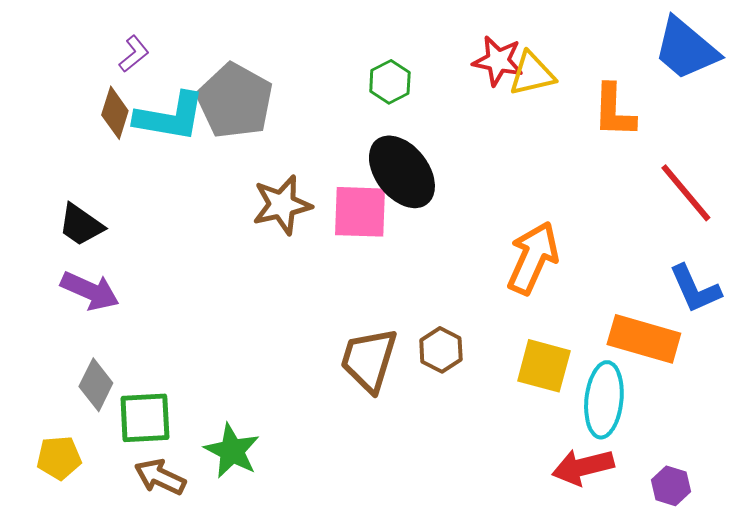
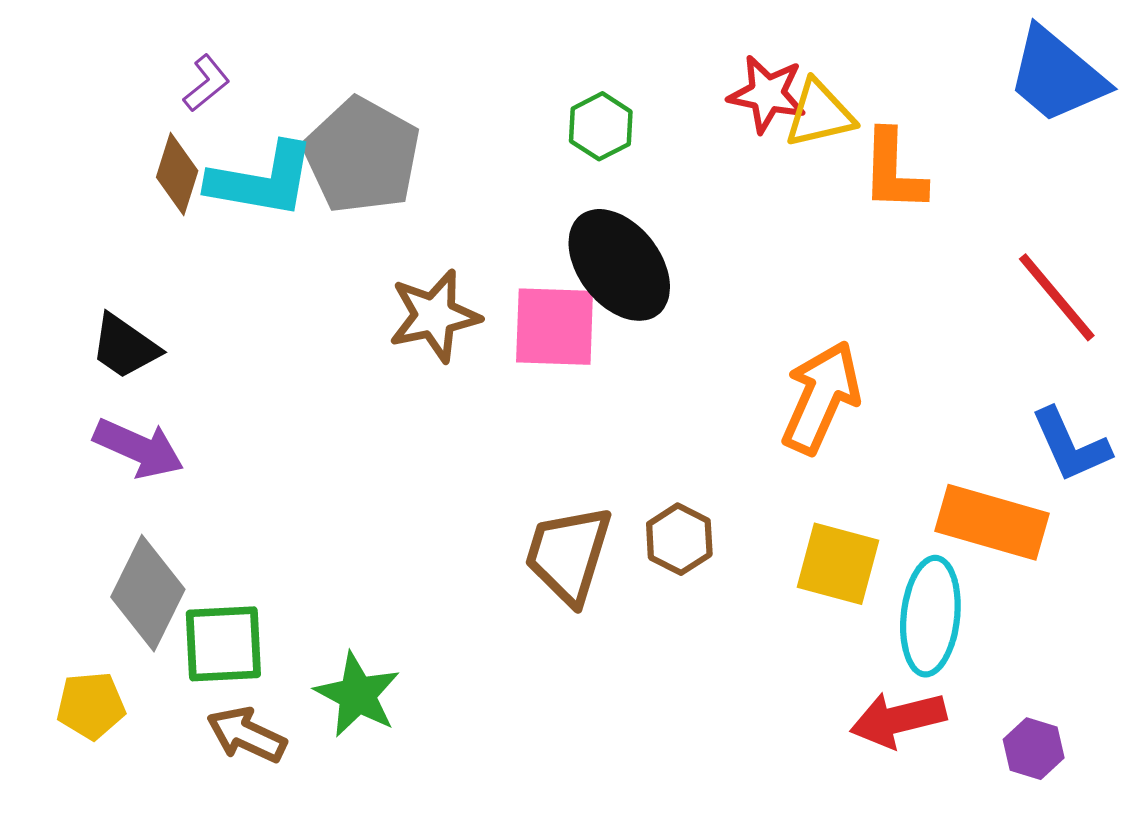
orange L-shape: (614, 111) -> (893, 171), moved
gray diamond: (96, 385) -> (148, 593), size x1.4

